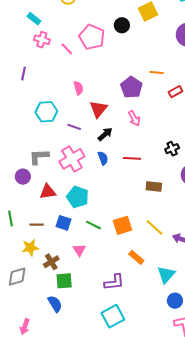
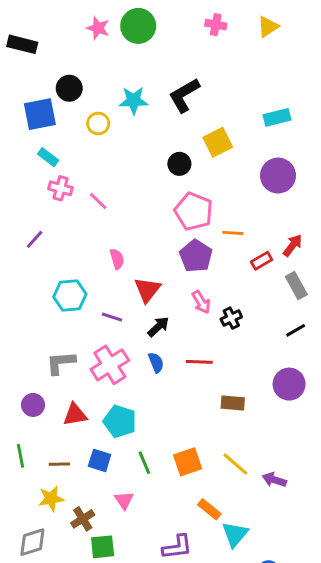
pink pentagon: (92, 37) -> (194, 211), moved
purple line: (24, 74) -> (35, 239), turned 32
black cross: (172, 149) -> (231, 318), moved
purple circle: (23, 177) -> (33, 405), moved
green line: (94, 225) -> (144, 463), turned 42
cyan triangle: (166, 275) -> (235, 534), moved

